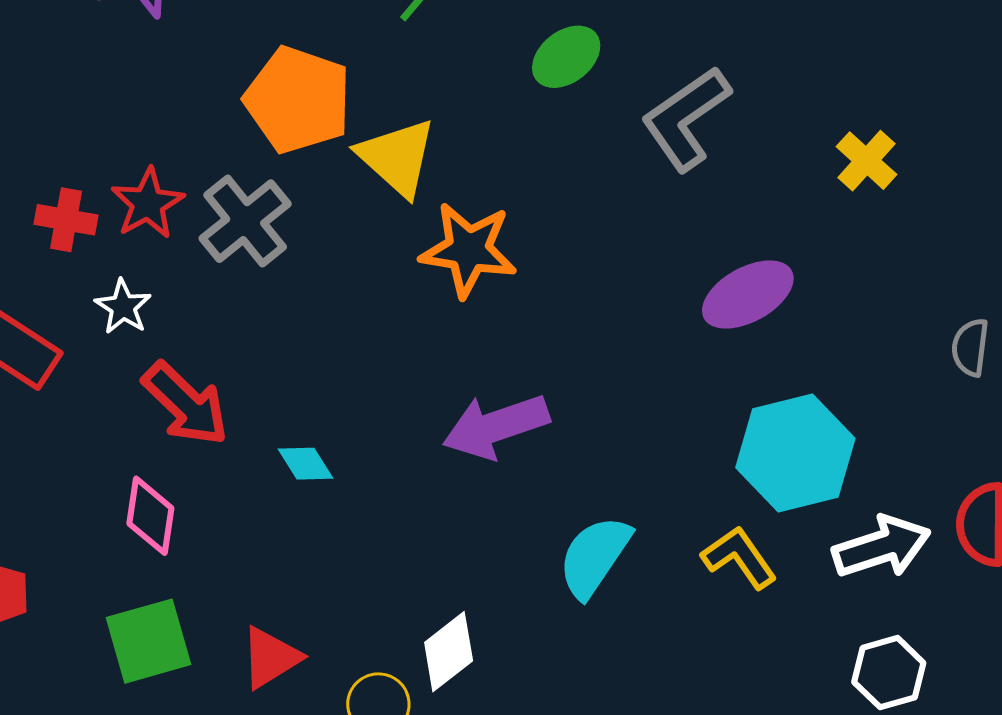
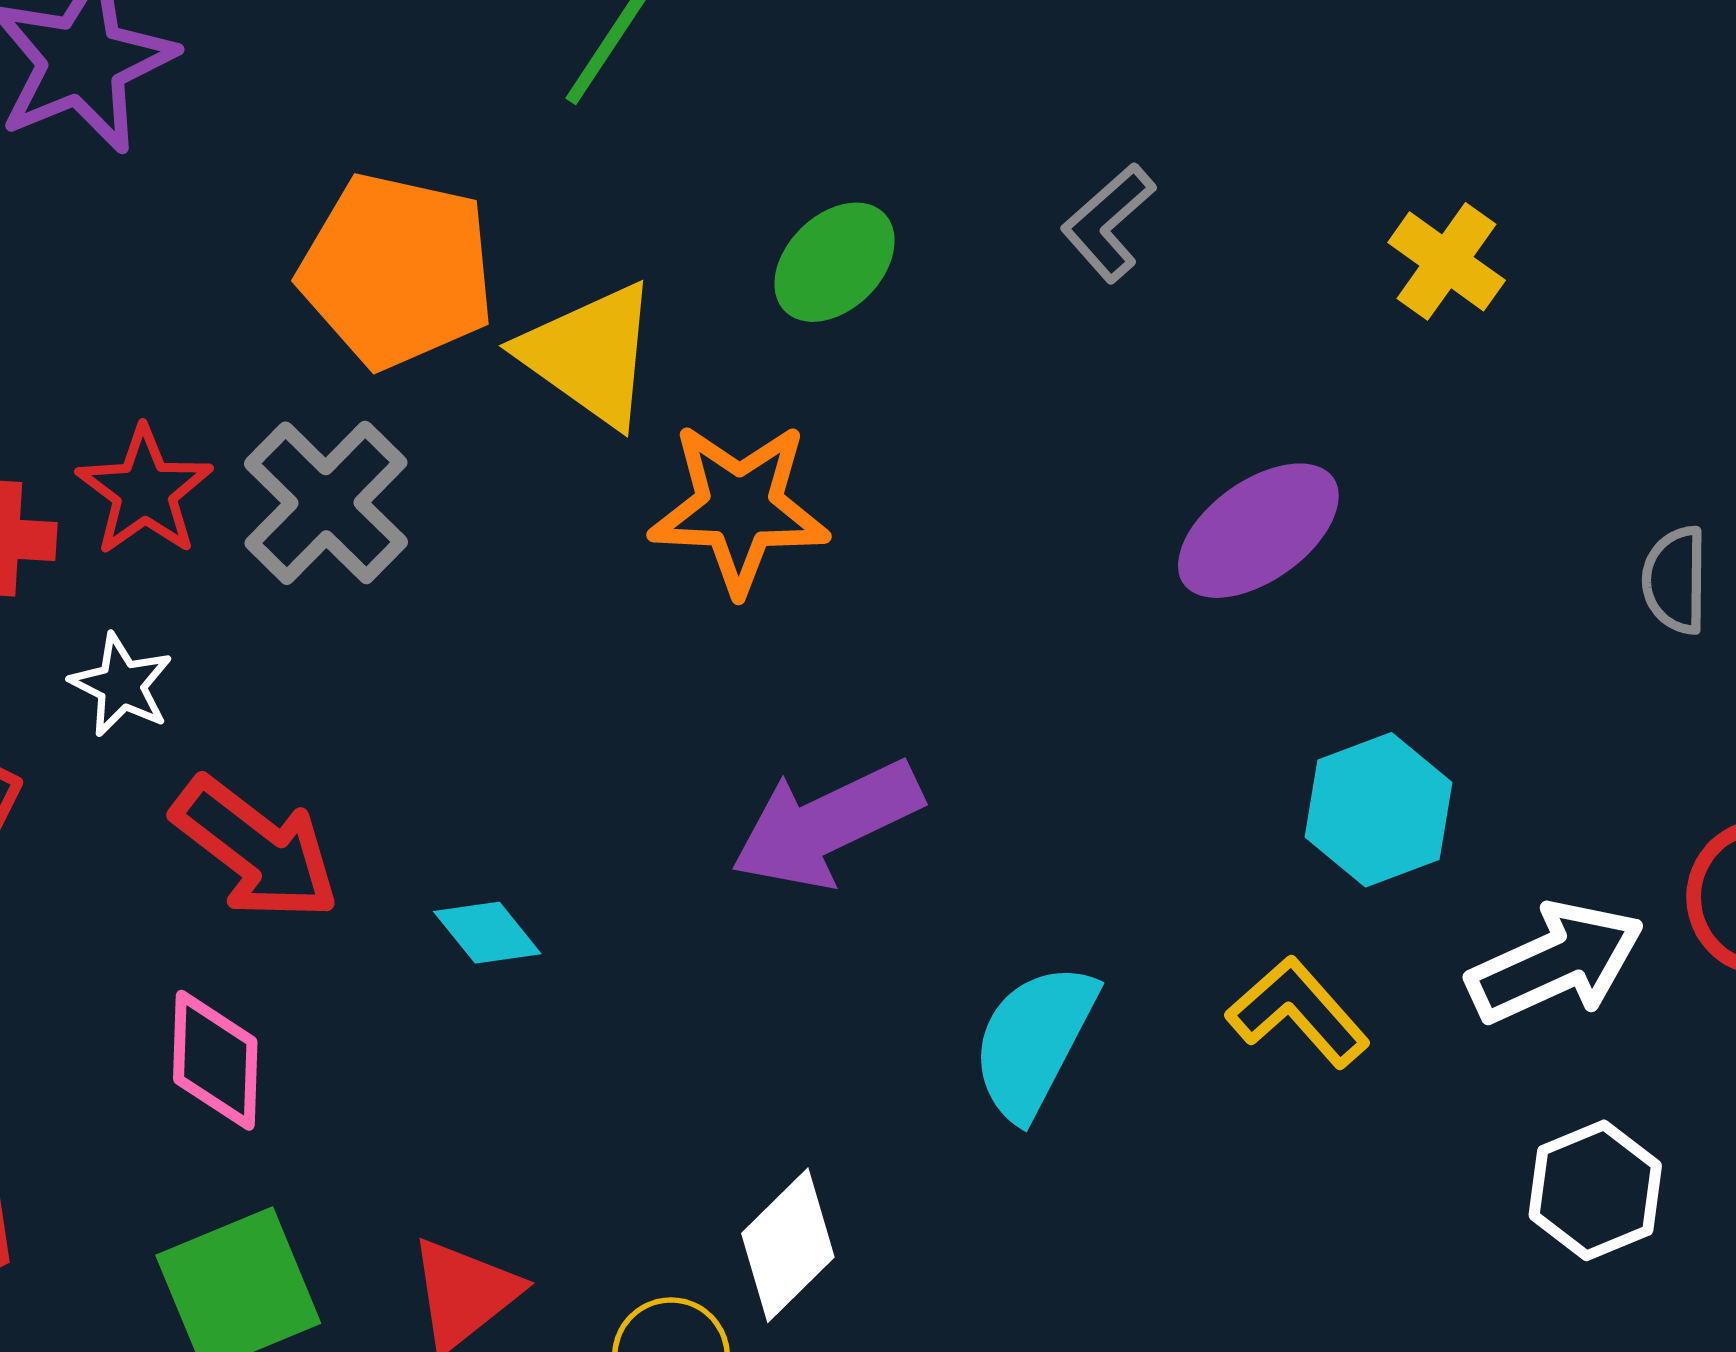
green ellipse: (566, 57) -> (835, 262), moved
gray L-shape: (686, 118) -> (1108, 223), size x0.6
cyan hexagon: (795, 453) -> (1378, 810), size x0.7

